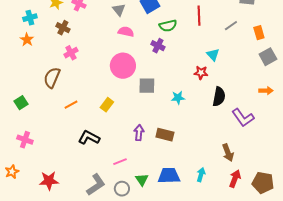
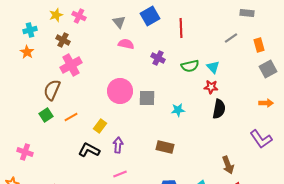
red line: (199, 16) -> (181, 28), moved
green semicircle: (168, 26) -> (190, 66), moved
pink cross: (71, 53) -> (71, 65), size x1.5
pink circle: (123, 66) -> (120, 91), moved
red star: (201, 73) -> (211, 87), moved
green square: (21, 103) -> (46, 115), moved
yellow rectangle: (107, 105) -> (100, 126), moved
purple L-shape: (243, 118) -> (261, 139), moved
purple arrow: (139, 133) -> (118, 145), moved

